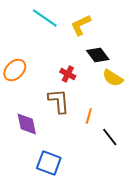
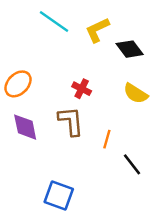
black diamond: (98, 55) -> (130, 49), moved
purple diamond: (27, 124) -> (25, 127), moved

